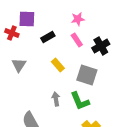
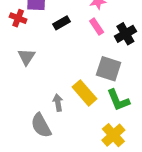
yellow rectangle: (58, 65) -> (84, 93), moved, size x1.5
gray arrow: (56, 99) -> (58, 103), moved
green L-shape: (80, 101) -> (118, 100), moved

